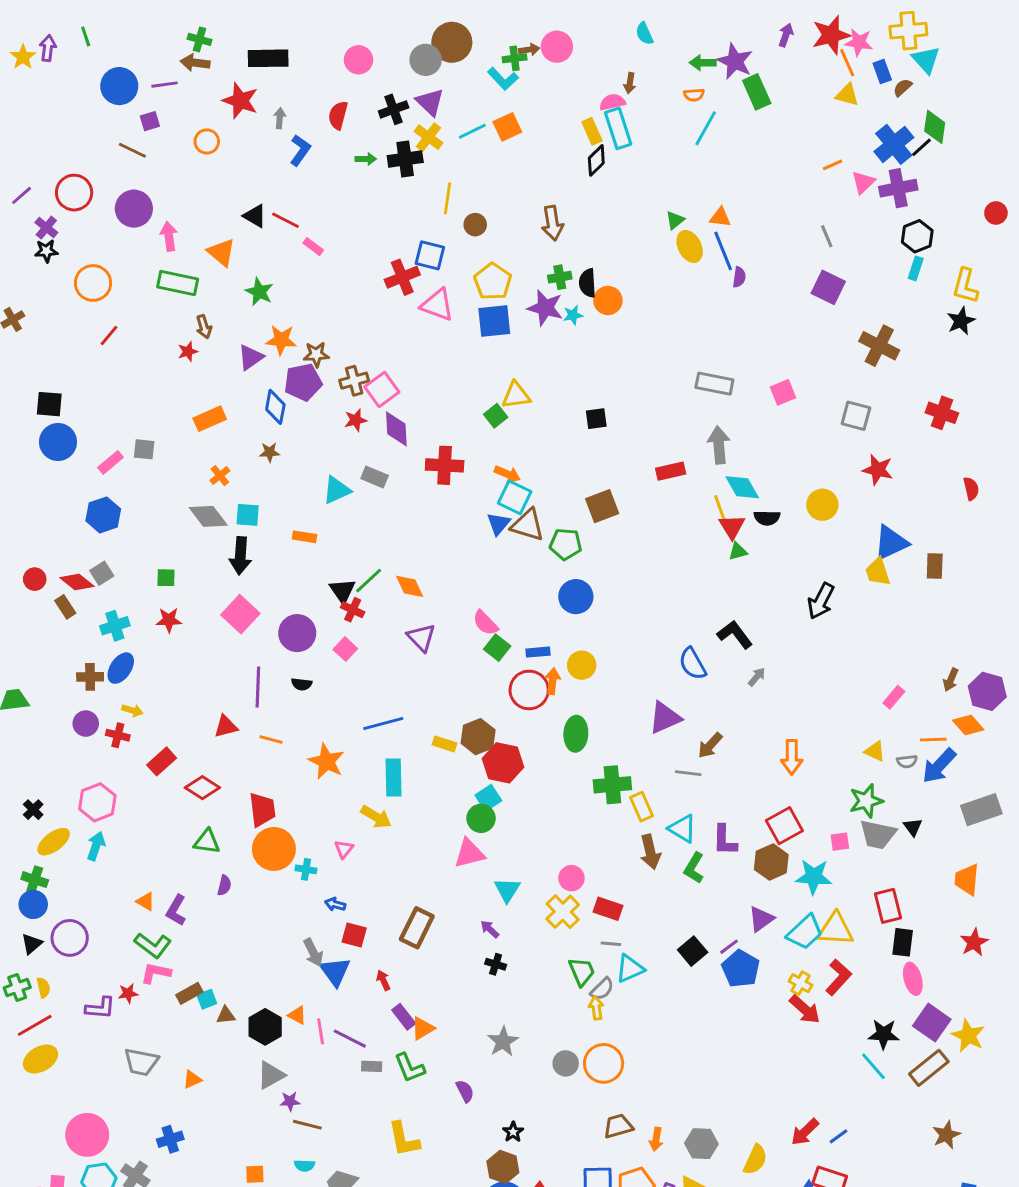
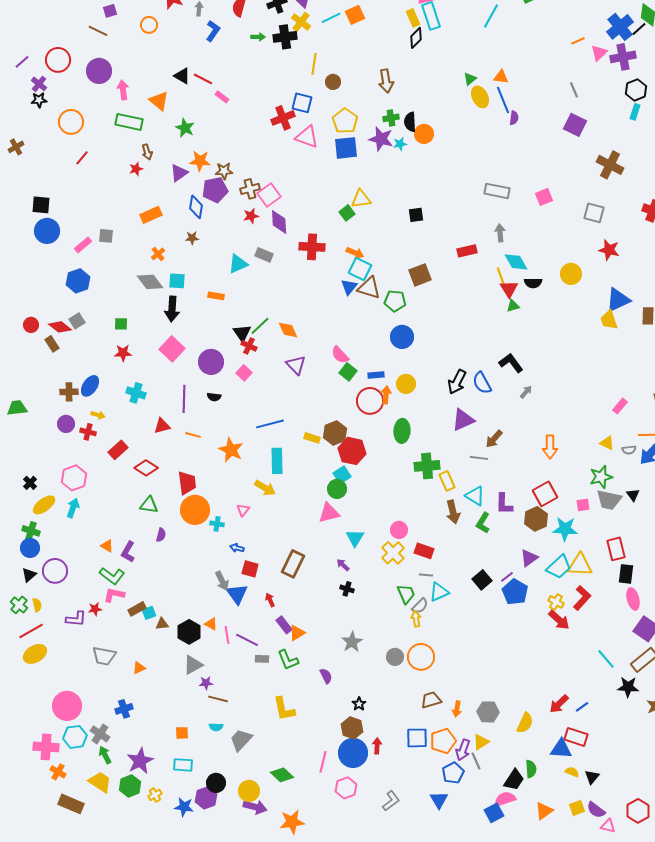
gray arrow: (719, 445) -> (500, 233), size x0.7
black arrow: (821, 601) -> (457, 382), moved
cyan cross: (115, 626) -> (136, 393), moved, turned 36
green cross: (17, 988) -> (19, 605), turned -30
black star: (884, 1034) -> (628, 687), moved

